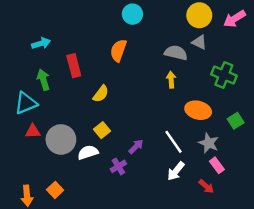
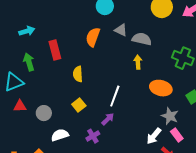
gray triangle: (199, 42) -> (121, 30), moved
yellow semicircle: (101, 94) -> (78, 74), turned 140
gray circle: (61, 139) -> (44, 113), size x0.6
white line: (173, 142) -> (115, 96), moved, turned 55
white semicircle: (88, 152) -> (60, 135), moved
white arrow: (176, 171) -> (154, 136), moved

